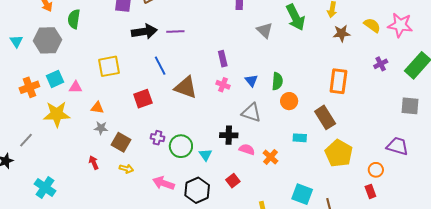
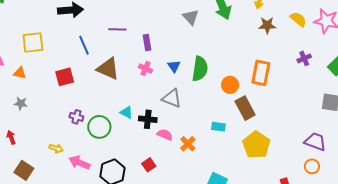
purple line: (175, 32) -> (117, 29), moved
green semicircle: (277, 81) -> (200, 69), size x1.4
orange circle: (289, 101) -> (230, 85), moved
orange triangle: (97, 108) -> (20, 73), moved
brown square: (121, 142) -> (24, 170), moved
cyan triangle: (205, 155) -> (126, 112), moved, turned -32
yellow arrow: (126, 169) -> (56, 148), moved
orange circle: (376, 170) -> (312, 166), moved

